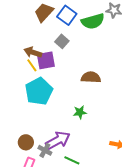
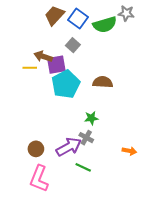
yellow line: (32, 65) -> (30, 68), moved, turned -56
cyan pentagon: (39, 91) -> (66, 84), moved
gray cross: (45, 150) -> (86, 138), moved

